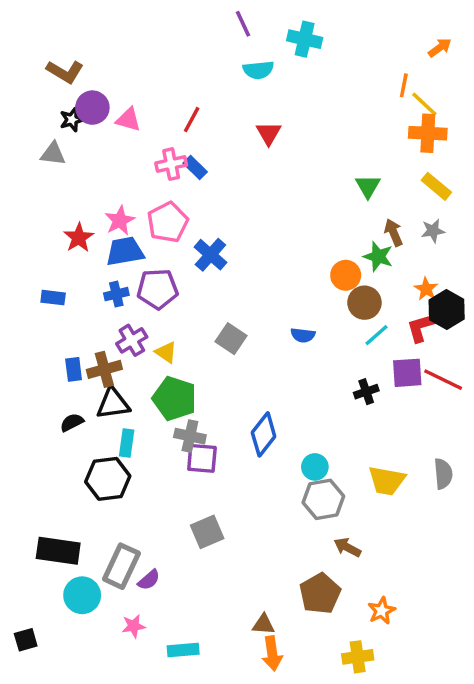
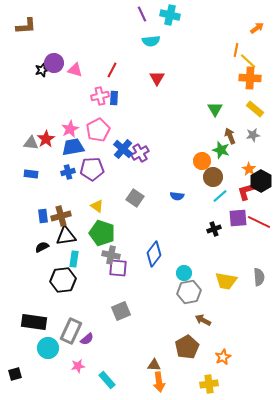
cyan cross: (305, 39) -> (170, 15), moved
brown L-shape: (65, 72) -> (26, 26), moved, turned -35
gray triangle: (53, 154) -> (31, 143), moved
blue rectangle: (195, 167) -> (114, 98), turned 48
purple cross: (132, 340) -> (140, 153), moved
cyan rectangle: (183, 650) -> (107, 380), turned 54

